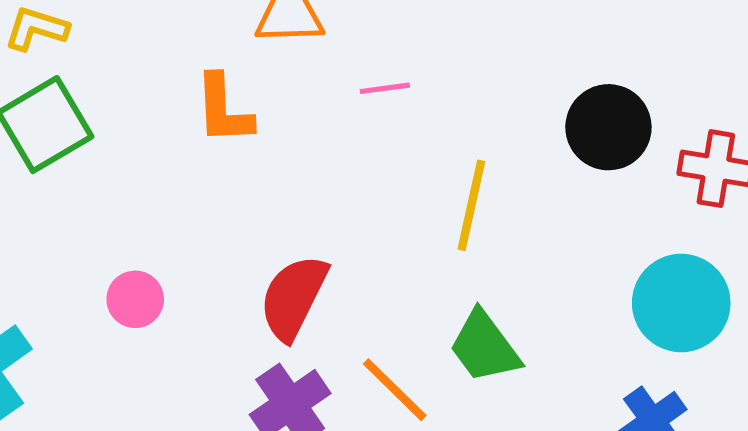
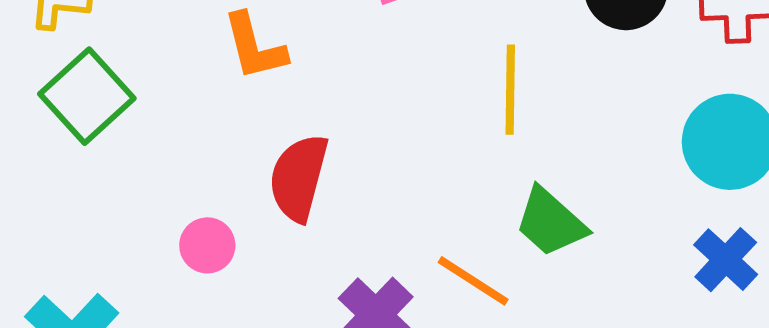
red semicircle: (293, 297) -> (299, 178), moved

